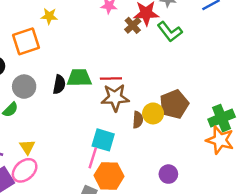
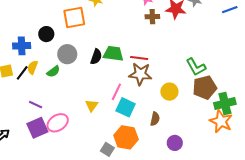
brown cross: (133, 25) -> (152, 17), moved, turned 32
green L-shape: (170, 32) -> (196, 67), moved
brown pentagon: (174, 104) -> (205, 87), moved
brown semicircle: (138, 120) -> (155, 119), moved
yellow triangle: (27, 147) -> (92, 106), moved
pink line: (93, 158) -> (116, 92), moved

